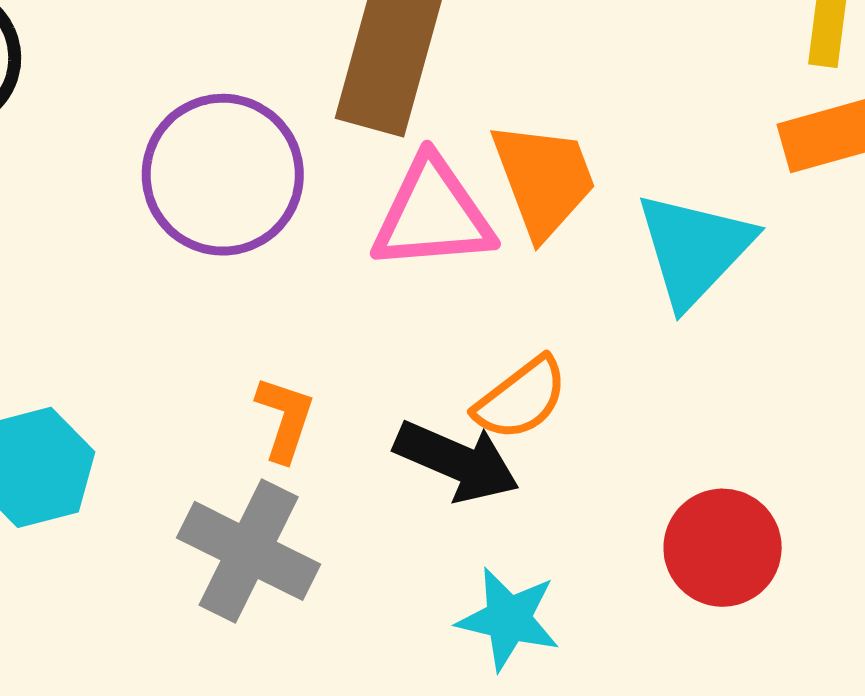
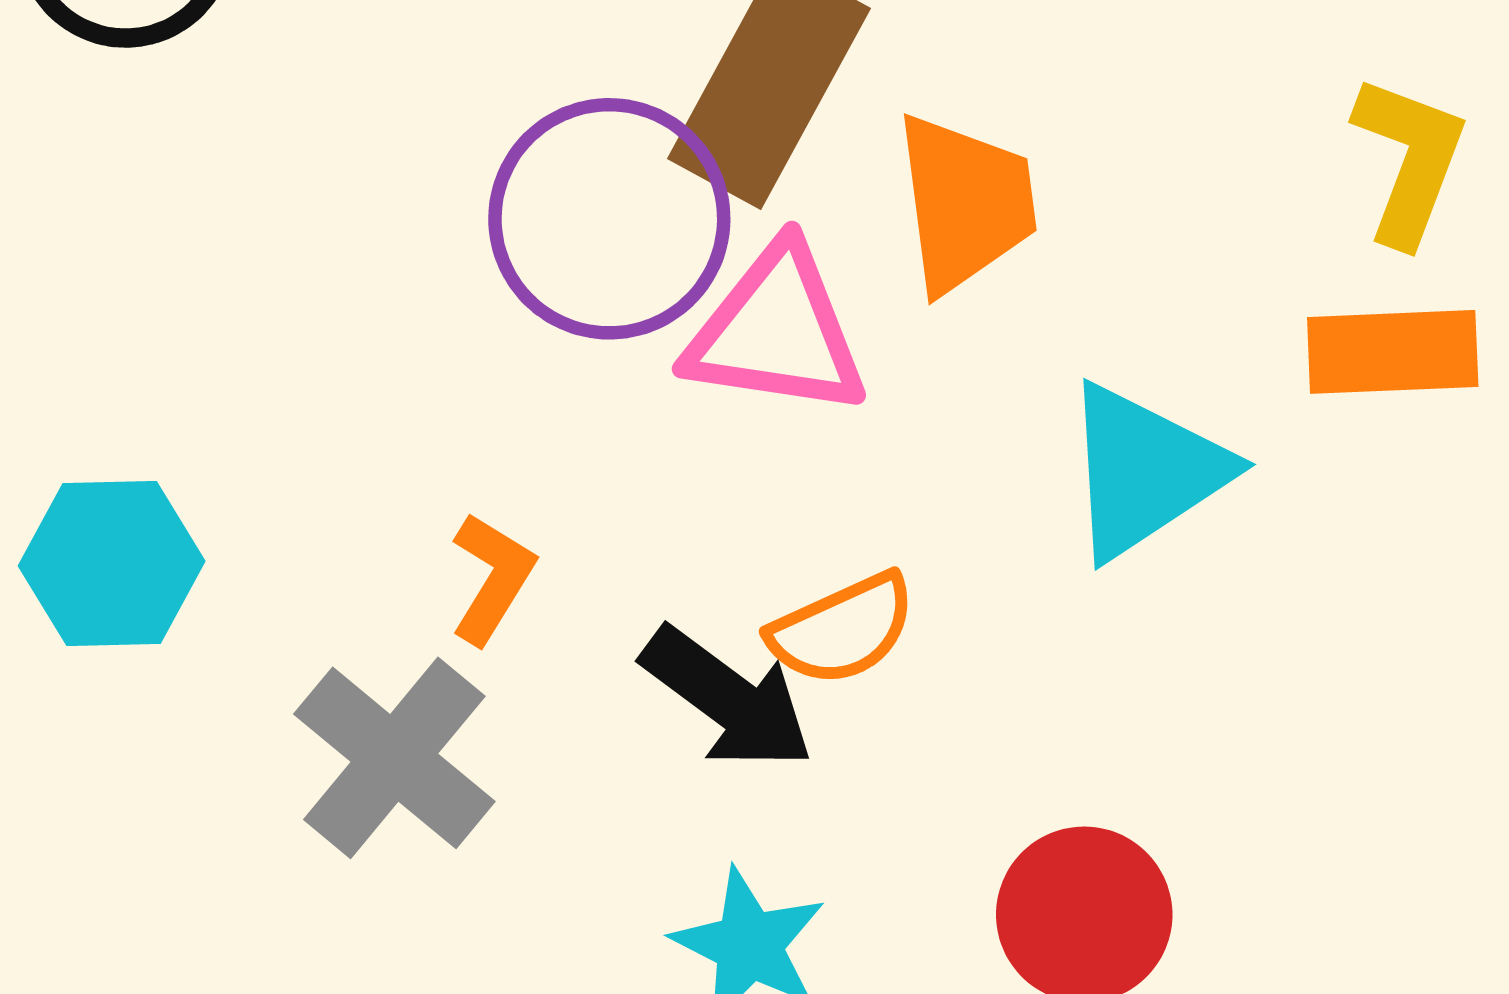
purple circle: (223, 175) -> (609, 219), moved
orange trapezoid: (544, 179) -> (965, 203), moved

